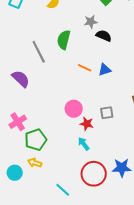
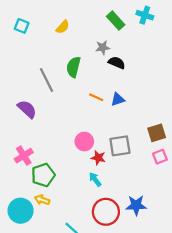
gray square: (107, 113) -> (120, 146), size x1.5
cyan circle: (15, 173) -> (21, 211), size x1.5

